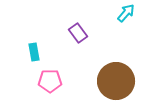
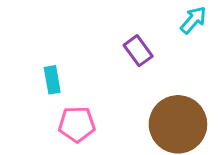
purple rectangle: (78, 33) -> (138, 51), moved

